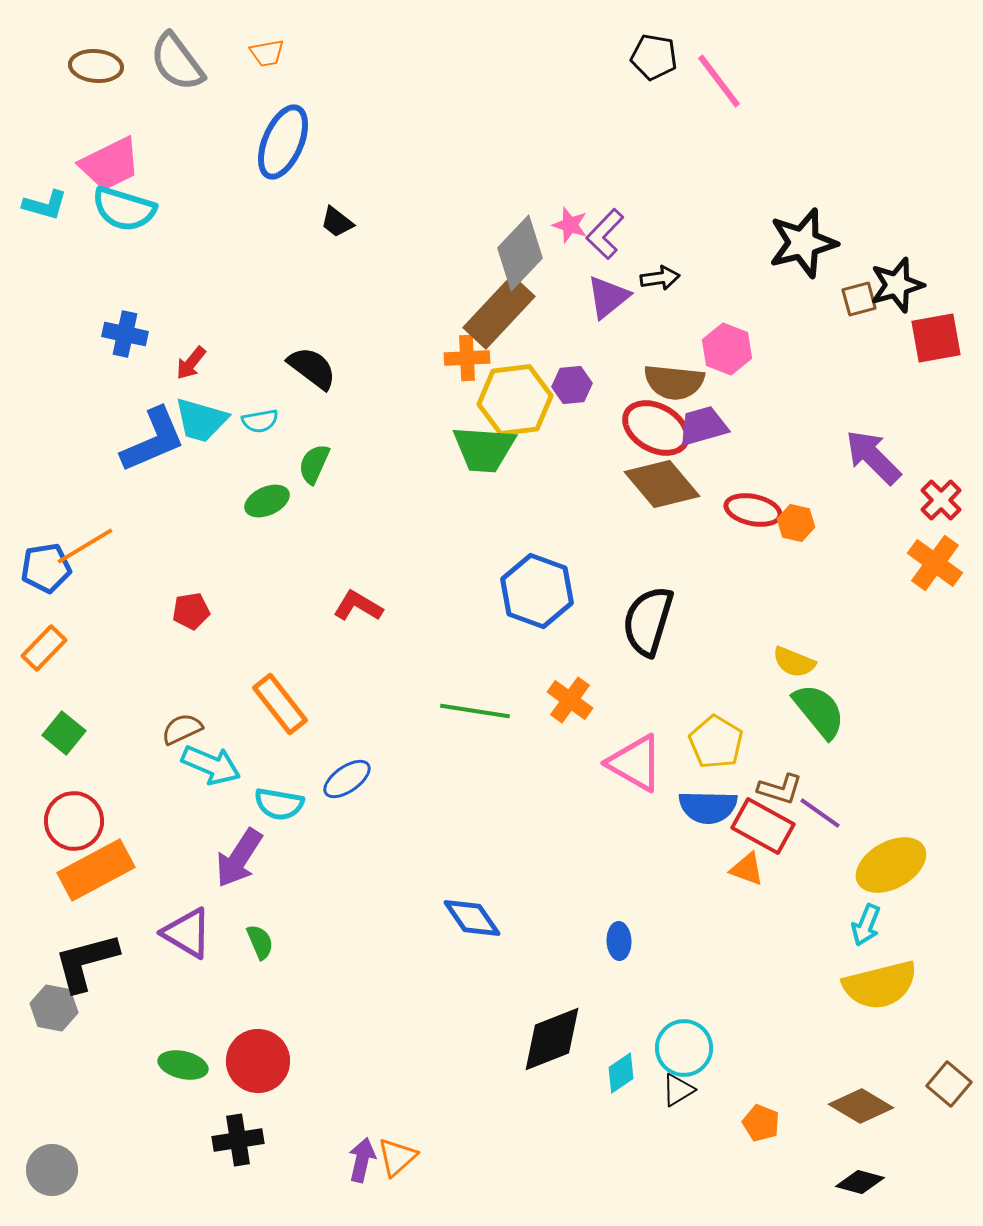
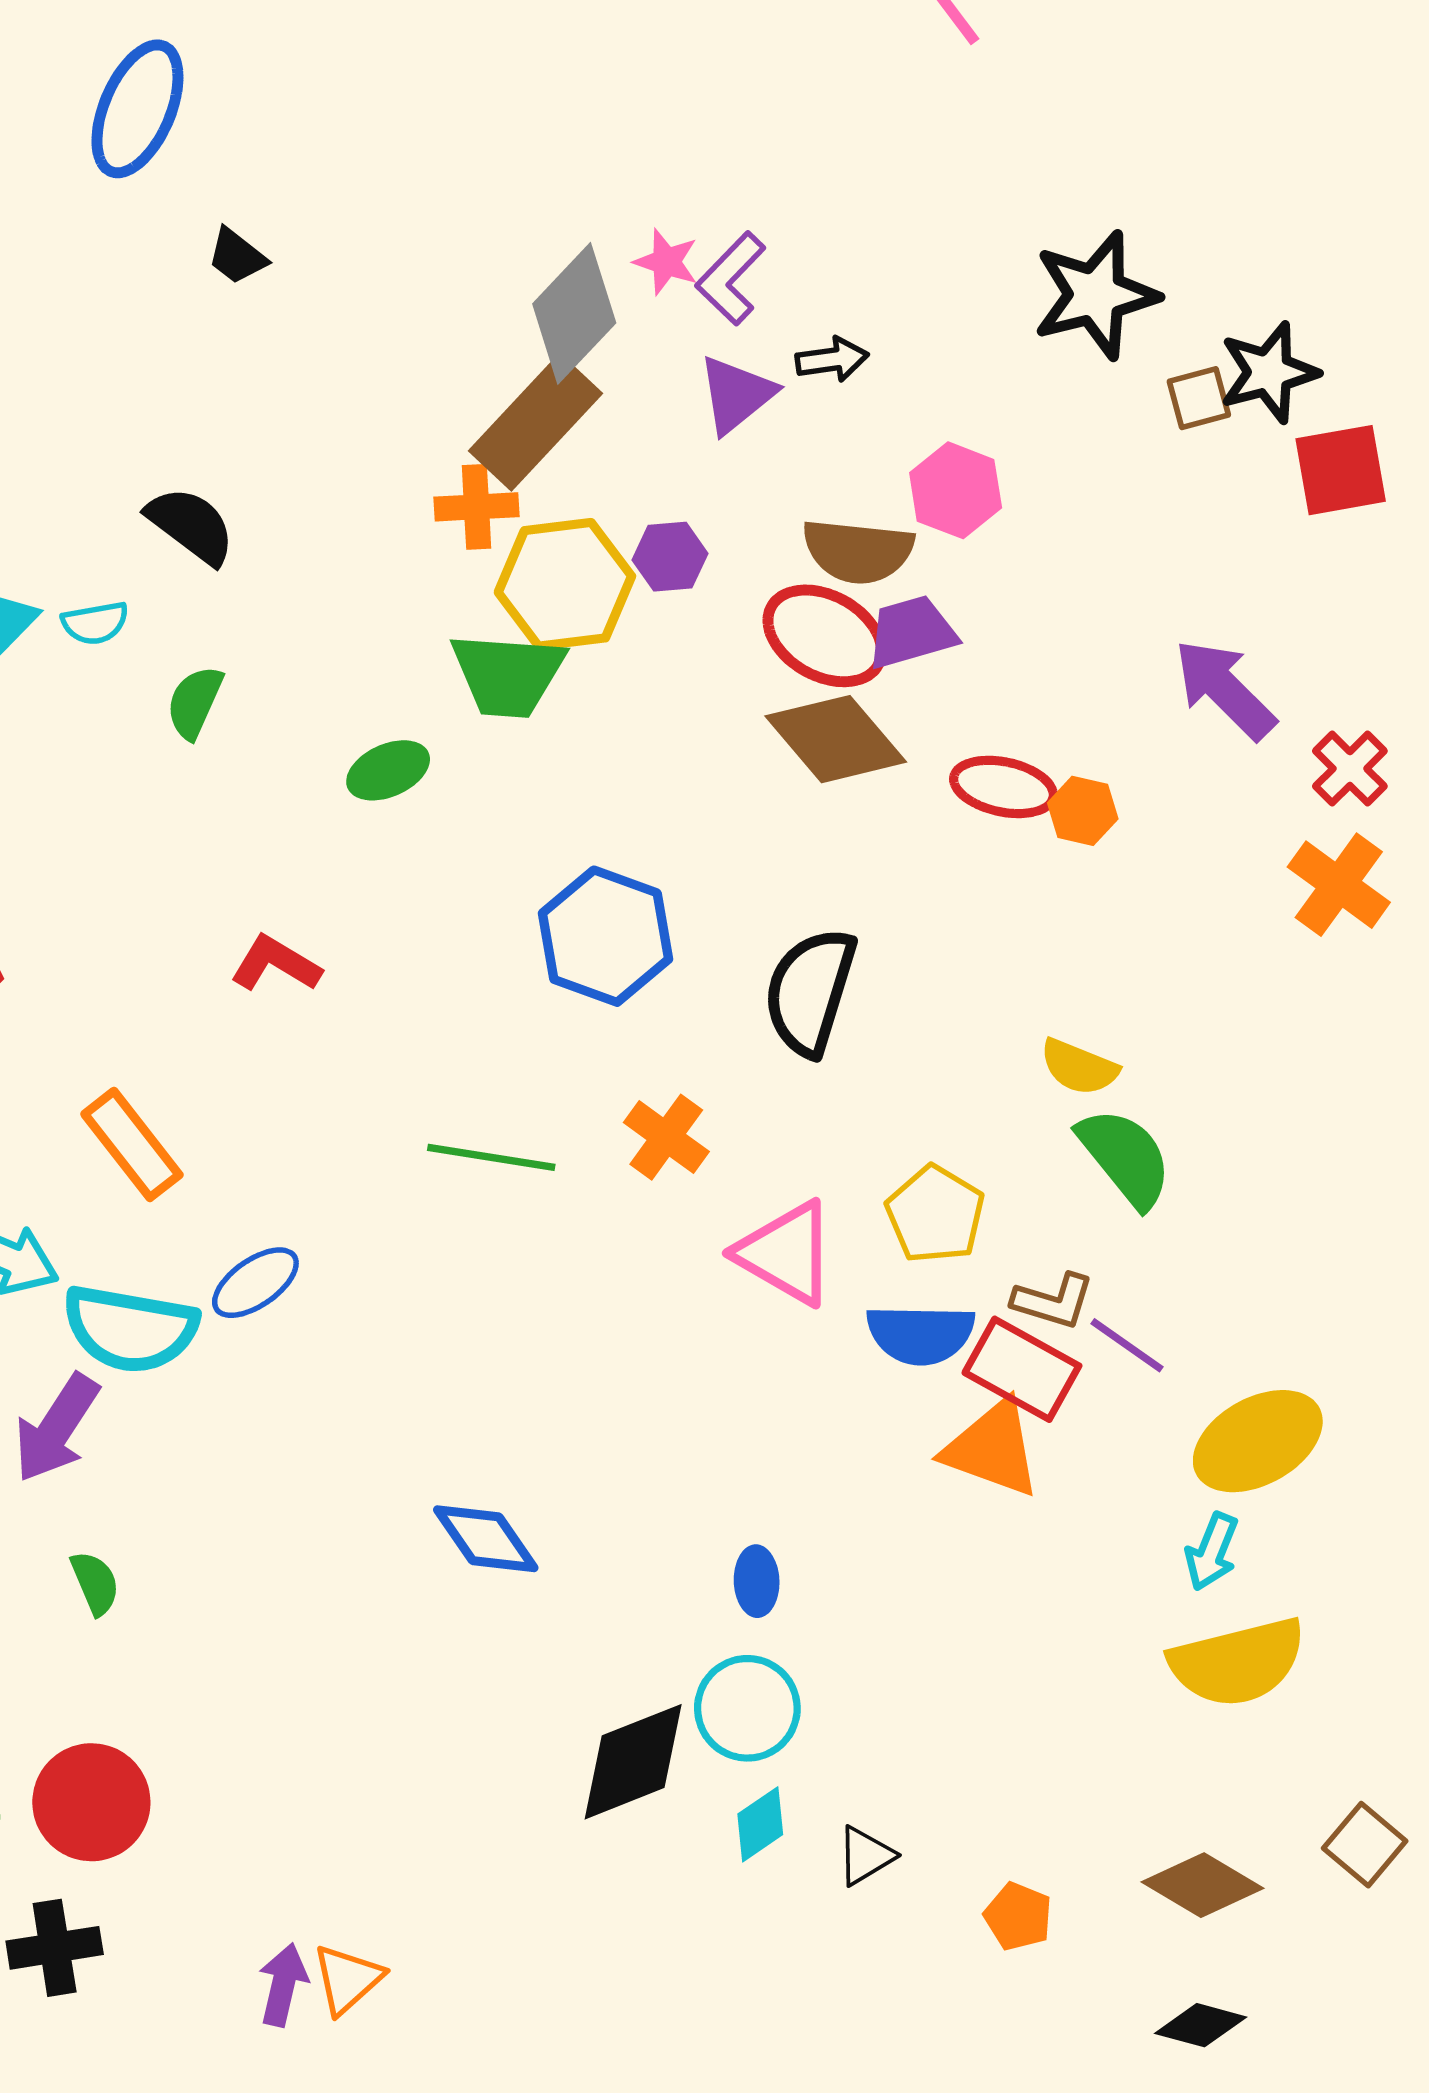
green ellipse: (267, 501) -> (388, 770), moved
cyan semicircle: (279, 804) -> (130, 1329), size x1.5
orange triangle: (747, 869) -> (992, 1448), size x1.6
cyan circle: (684, 1048) -> (747, 1708), moved

